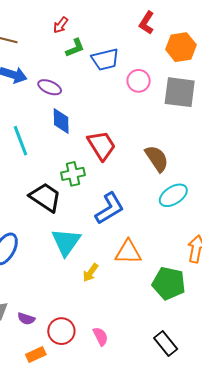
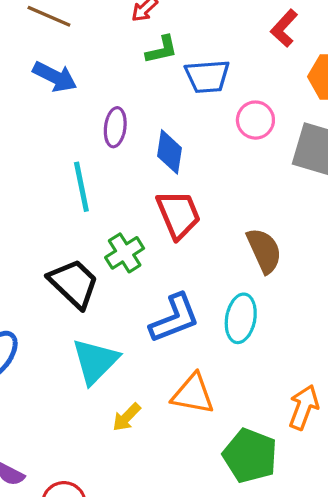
purple ellipse: (50, 87) -> (115, 127), moved, turned 65
blue diamond: (61, 121) -> (170, 152), moved
cyan line: (20, 141) -> (81, 187), moved
green cross: (73, 174) -> (125, 253), turned -30
cyan ellipse: (173, 195) -> (241, 318), moved, turned -56

